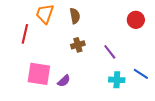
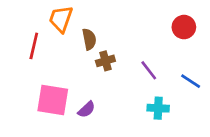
brown semicircle: (75, 16) -> (89, 39), moved
blue line: (141, 74) -> (191, 81), moved

